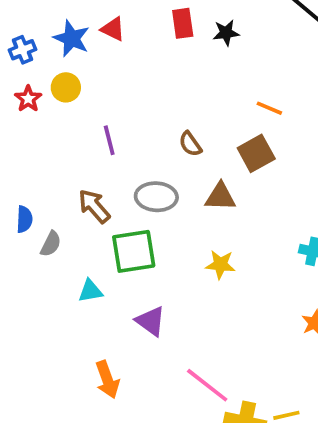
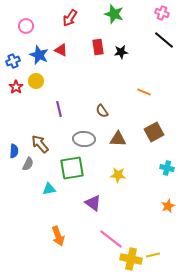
brown square: (256, 153) -> (154, 132), moved
brown arrow: (94, 206) -> (40, 144), moved
purple triangle: (151, 321) -> (93, 203), moved

